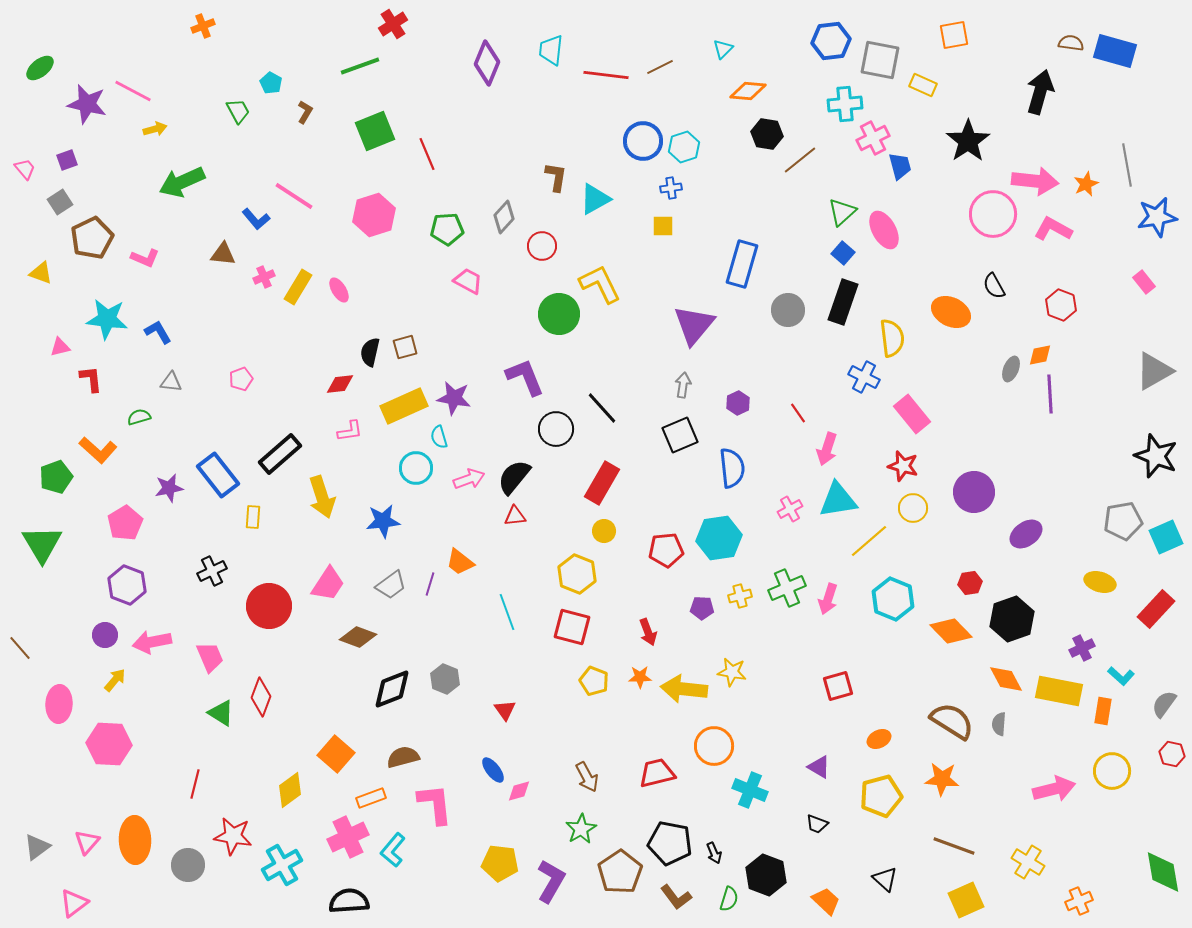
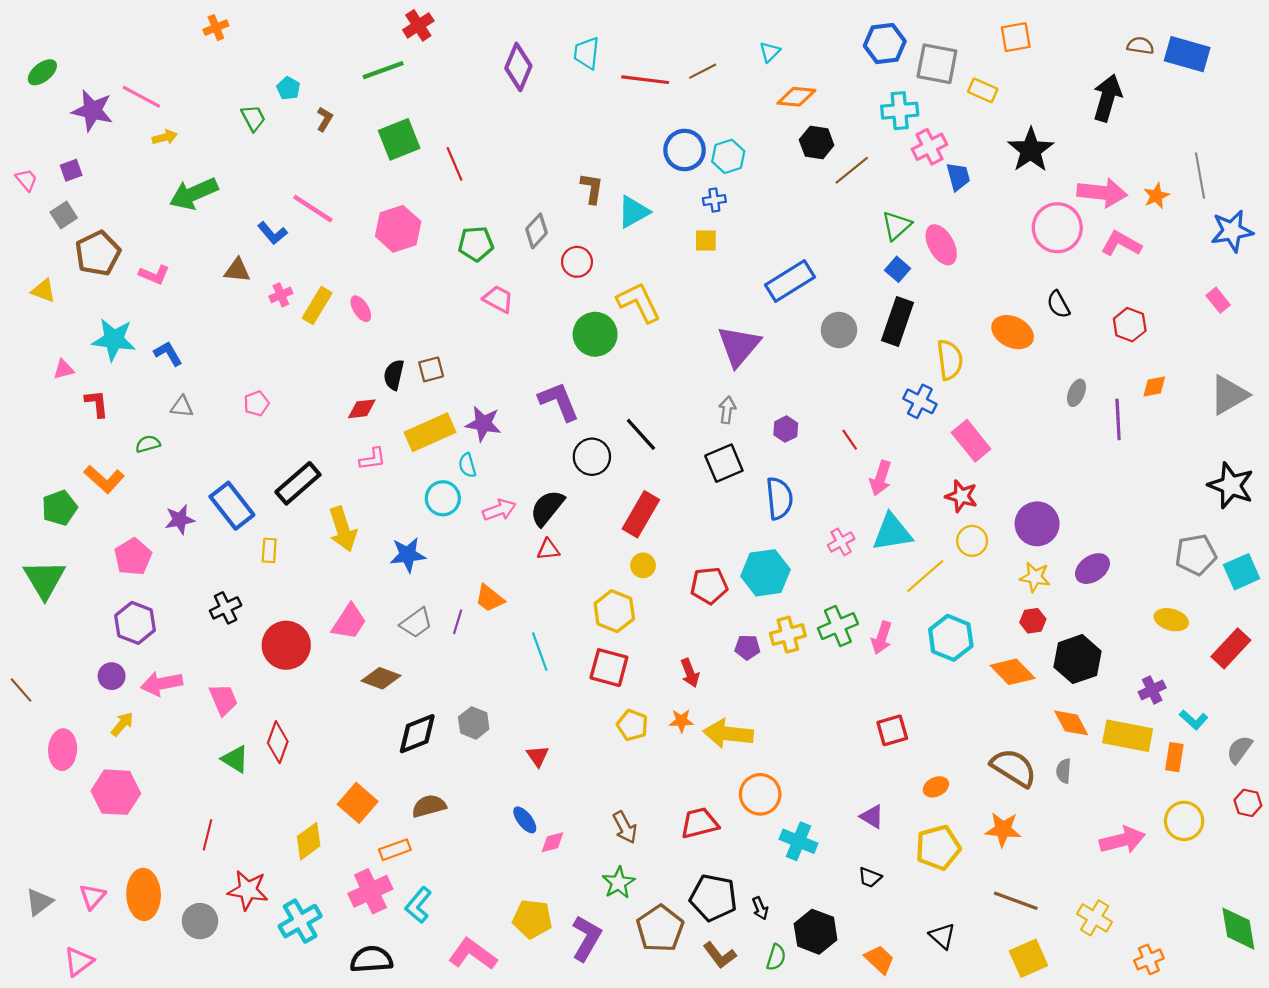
blue rectangle: (742, 264) -> (790, 281), turned 42
orange diamond: (1040, 355) -> (1154, 386), moved
yellow cross: (740, 596) -> (788, 635), size x1.4
yellow star: (732, 672) -> (1035, 577), moved
pink L-shape: (435, 804) -> (473, 954), moved, turned -48

